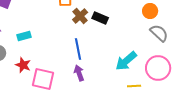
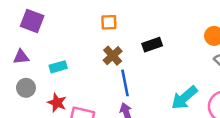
brown cross: (80, 16) -> (113, 56), moved
black rectangle: (100, 18) -> (152, 45), turned -42

